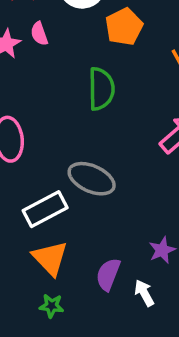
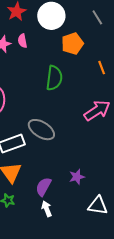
white arrow: (144, 293) -> (47, 209), moved

